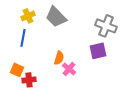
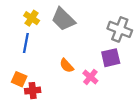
yellow cross: (28, 16) -> (32, 18), turned -32
orange semicircle: (59, 58) -> (67, 66), turned 120
pink cross: (69, 69) -> (90, 77), moved

